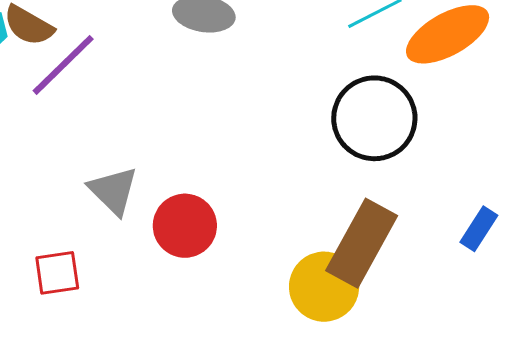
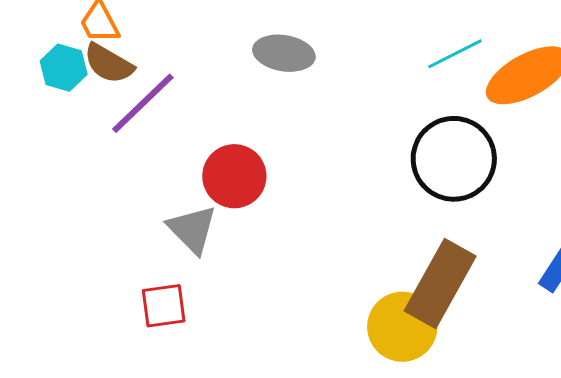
red circle: (185, 226) -> (234, 176), moved
red square: (57, 273) -> (164, 306), moved

